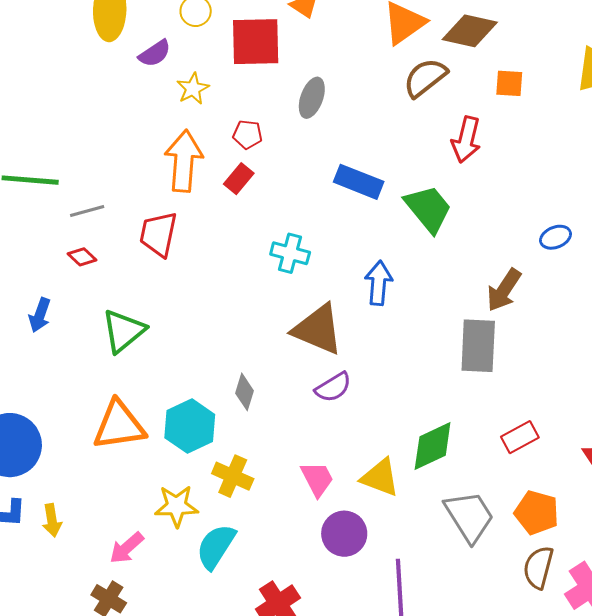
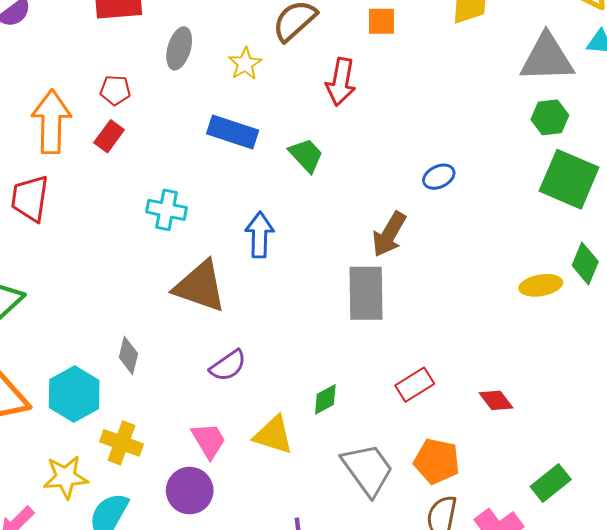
yellow star: (193, 89) -> (245, 64), moved
green trapezoid: (428, 209) -> (306, 155), size x0.7
purple semicircle: (333, 387) -> (228, 366), moved
green diamond: (433, 446) -> (325, 399), size x0.6
purple circle: (344, 534) -> (190, 491), moved

